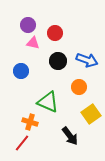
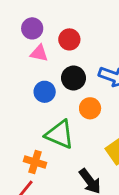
blue circle: (21, 71) -> (45, 92), moved
orange circle: (79, 87) -> (90, 108), moved

